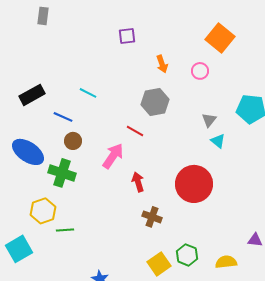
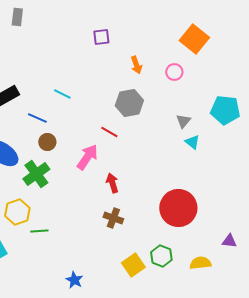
green cross: (62, 173) -> (36, 174), turned 36
red circle: (194, 184) -> (178, 208), moved
brown cross: (152, 217) -> (113, 218), moved

